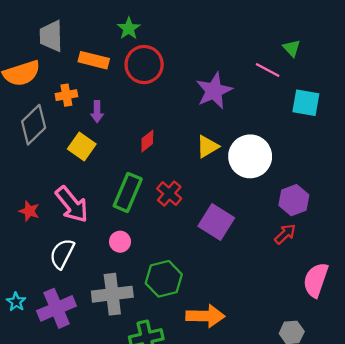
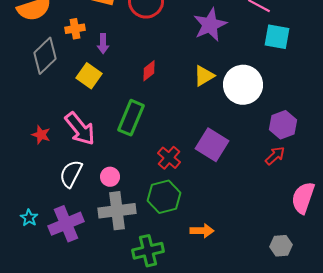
cyan square: (306, 103) -> (277, 37), moved
red cross: (169, 194) -> (169, 158), moved
pink circle: (120, 242) -> (110, 177), moved
orange arrow: (205, 316) -> (202, 231), size x0.7

